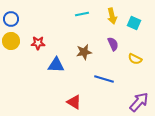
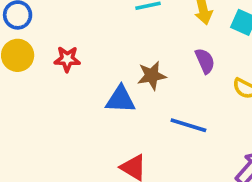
blue triangle: (56, 65) -> (120, 99), moved

